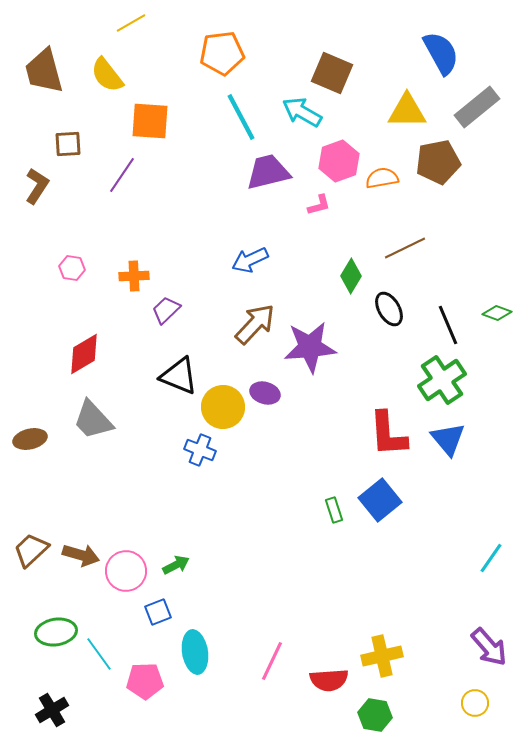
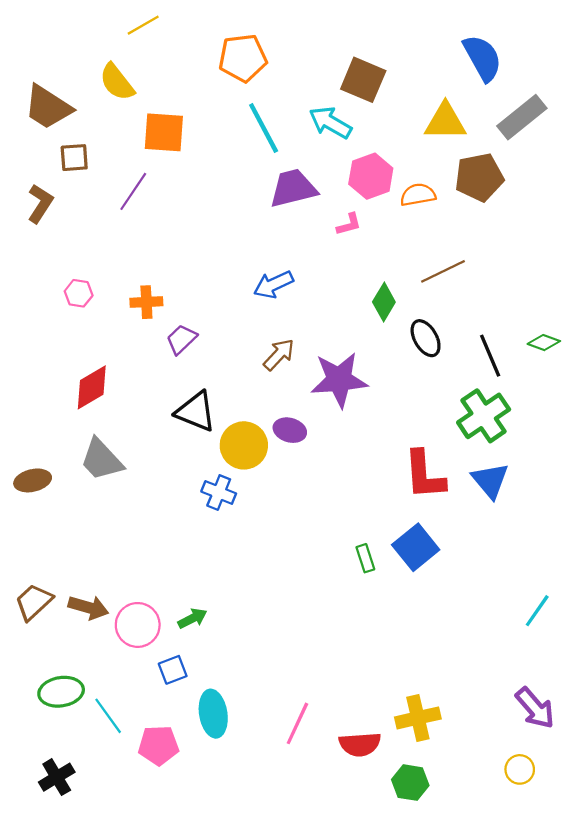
brown trapezoid: (44, 71) -> (48, 107), moved, turned -42
brown arrow: (255, 324) -> (279, 355), size x0.7

